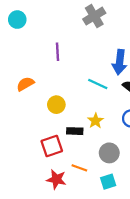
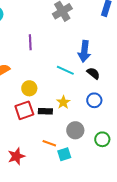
red square: (52, 146) -> (24, 110), moved
red star: (56, 179) -> (16, 156), moved, turned -30
cyan square: (108, 182) -> (64, 154), moved

